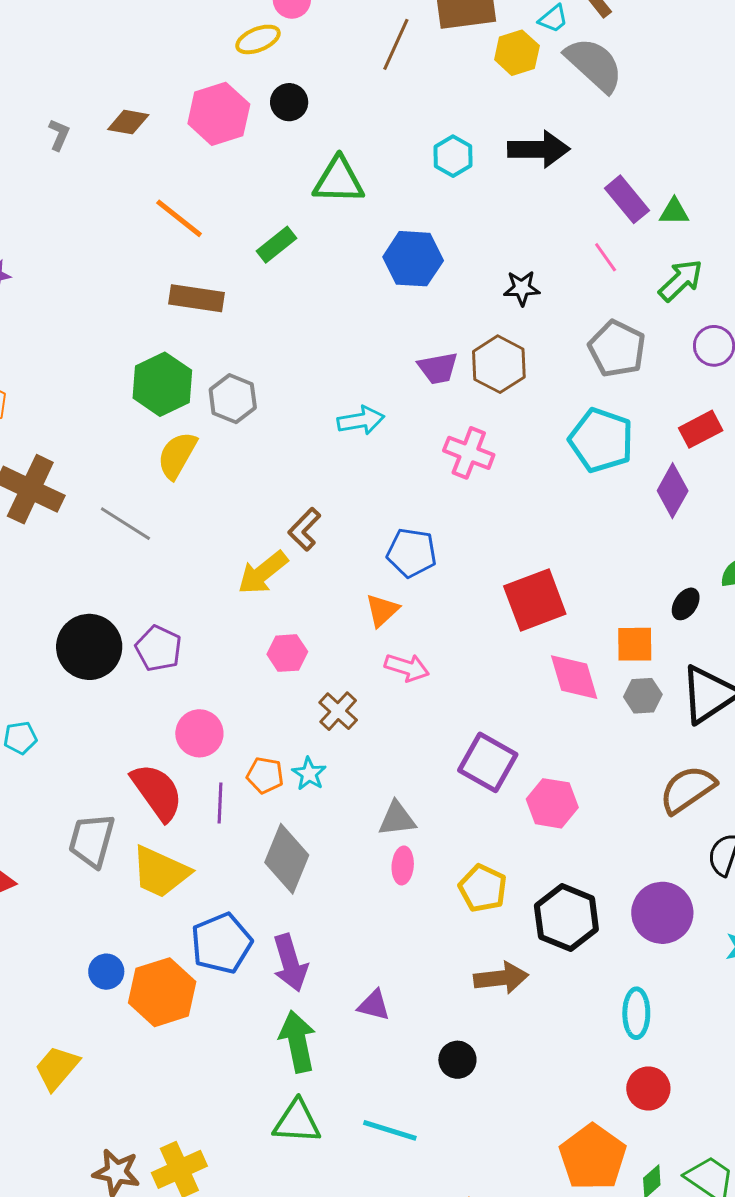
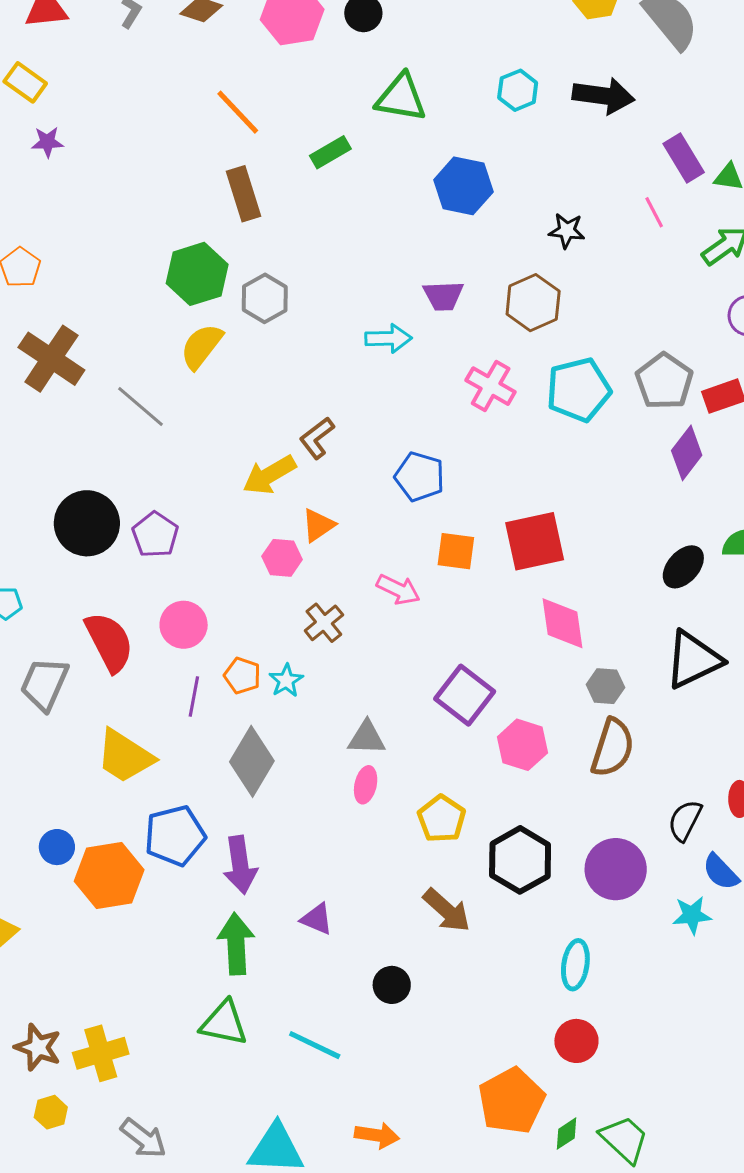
brown rectangle: (197, 298) -> (243, 194), turned 56
gray pentagon: (617, 349) -> (664, 381), moved
purple trapezoid: (438, 368) -> (443, 296), moved
cyan pentagon: (601, 440) -> (579, 390), moved, turned 30
black ellipse: (686, 604) -> (683, 567), size x1.4
orange triangle: (382, 610) -> (318, 525), moved
orange square: (635, 644) -> (456, 551), moved
gray hexagon: (643, 696) -> (605, 686), moved
brown semicircle: (688, 789) -> (612, 748), moved, turned 134
red semicircle: (157, 792) -> (109, 642), moved
gray trapezoid: (92, 840) -> (44, 684), moved
brown arrow: (501, 978) -> (447, 910), turned 40

